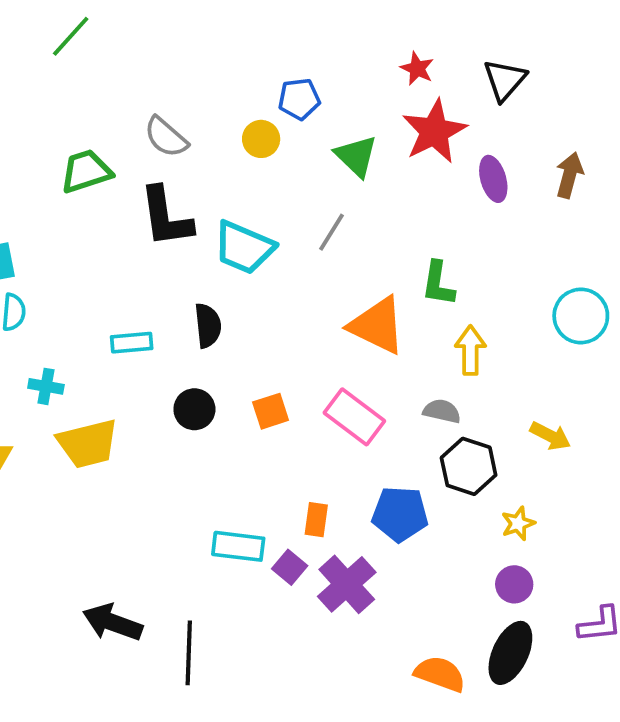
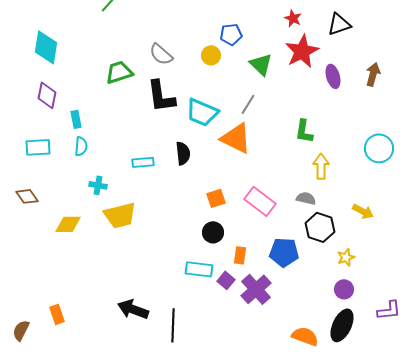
black triangle: (505, 80) -> (339, 24), turned 30
orange triangle: (377, 325) -> (236, 138), moved
black circle: (194, 409) -> (213, 232), moved

